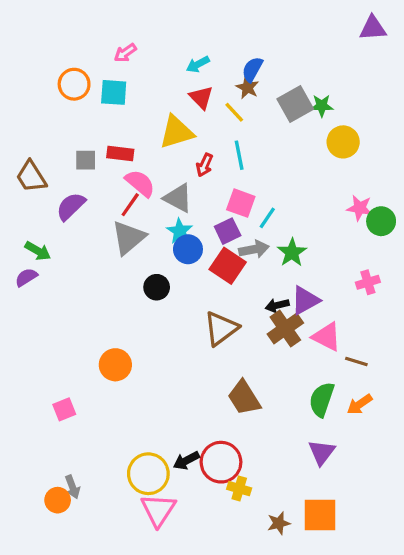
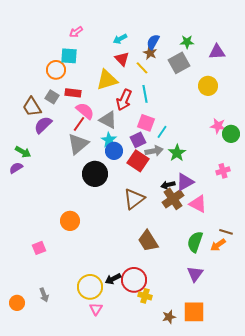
purple triangle: (373, 28) -> (217, 52), moved
orange circle: (74, 84) -> (56, 70), moved
green star: (322, 106) -> (187, 42), moved
gray square: (86, 160) -> (52, 97), turned 32
red arrow: (204, 165) -> (124, 100), size x1.5
brown trapezoid: (31, 177) -> (32, 107), moved
black circle: (157, 287) -> (95, 174), size x1.6
brown line: (356, 361) -> (226, 232), moved
orange circle: (58, 500) -> (17, 303), moved
pink triangle: (158, 510) -> (96, 309), size x0.6

